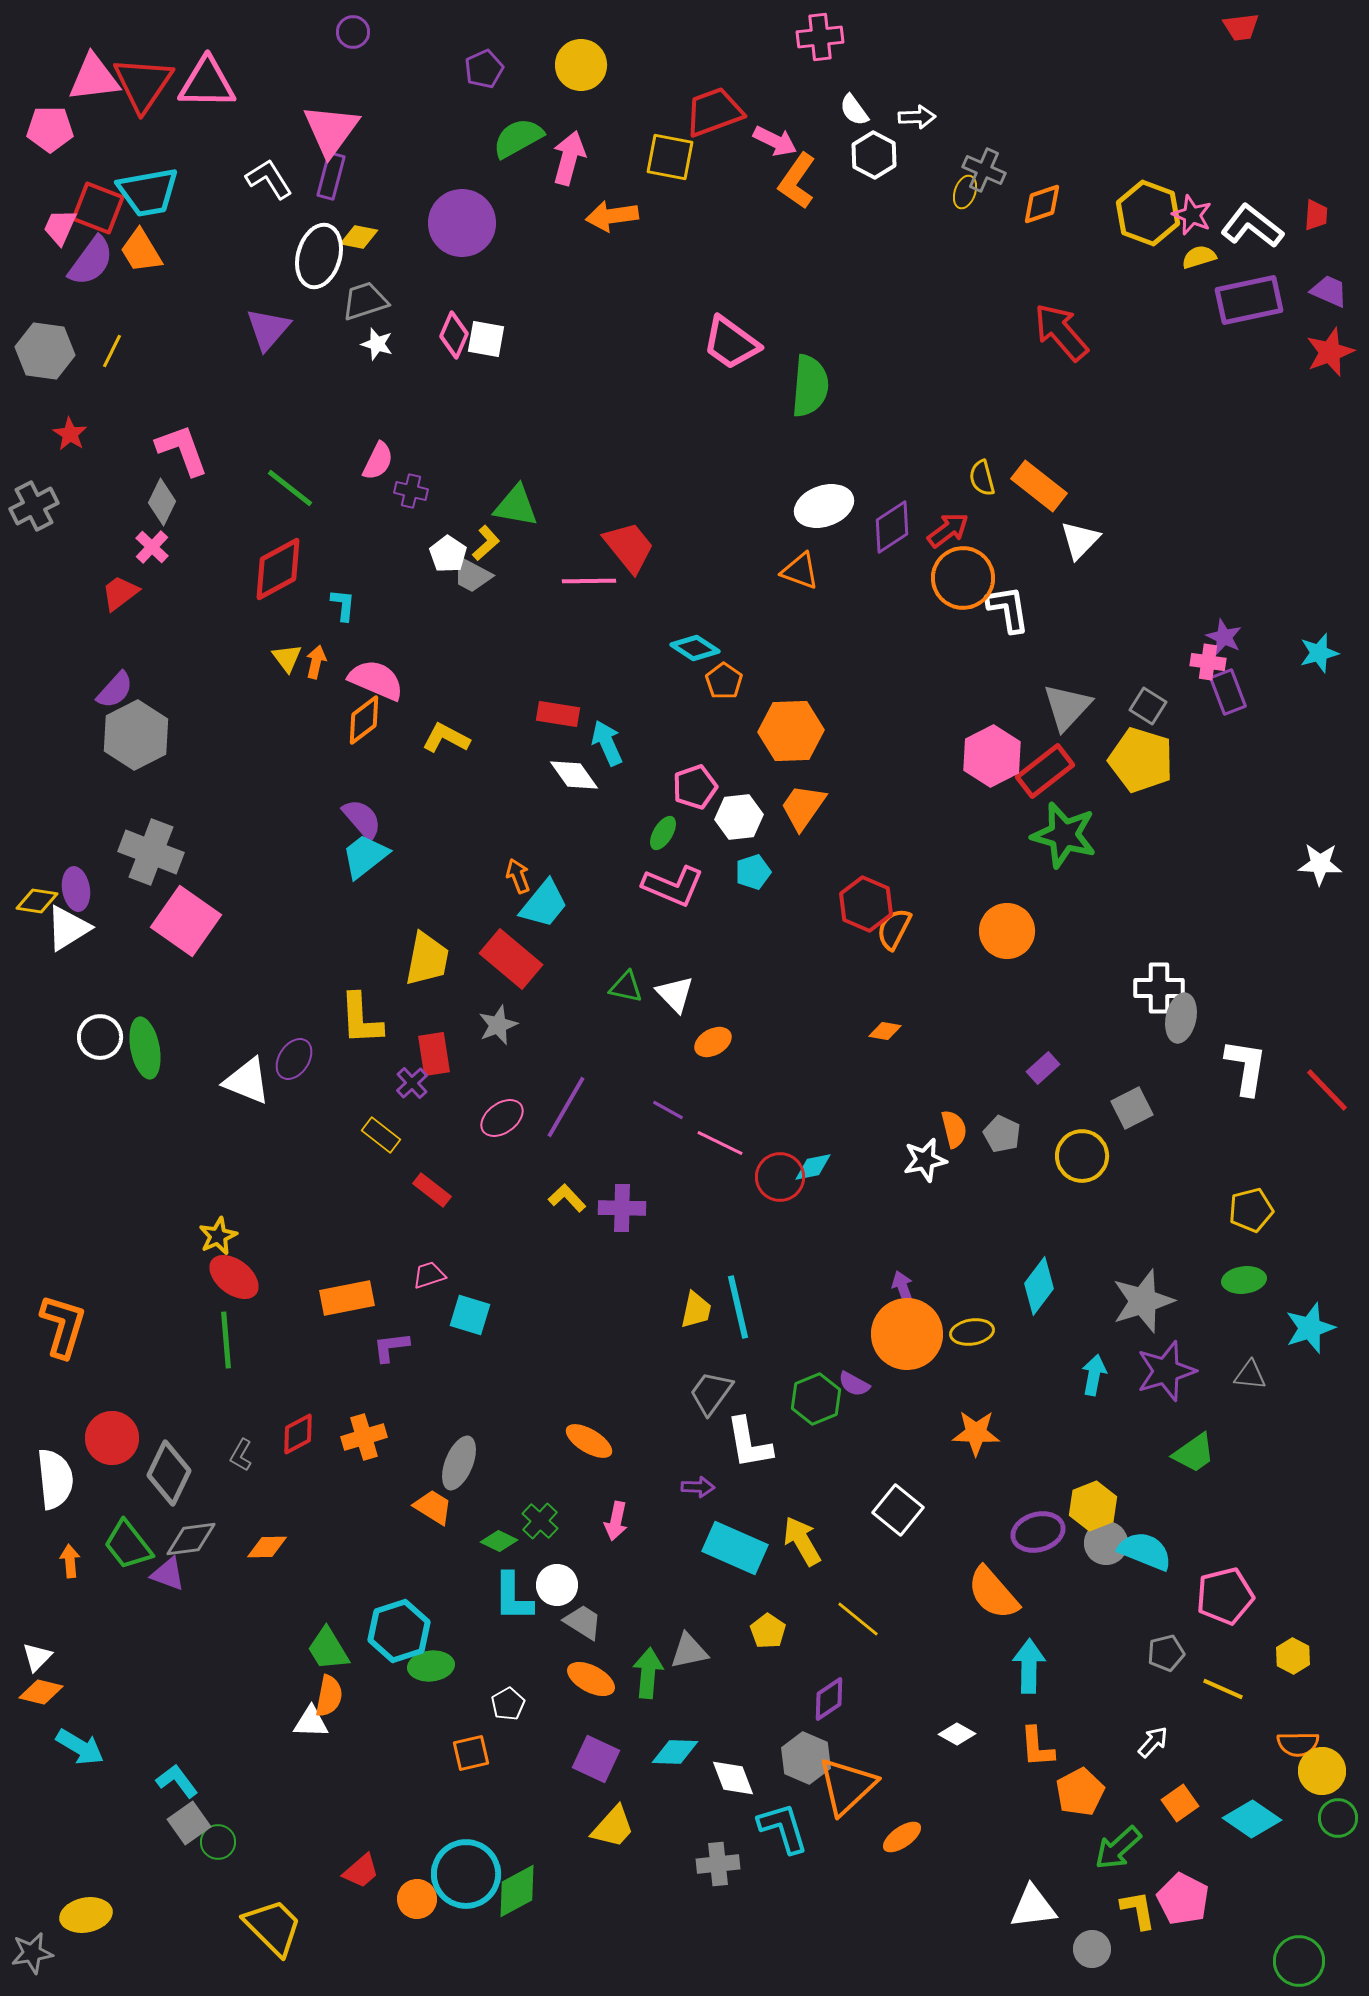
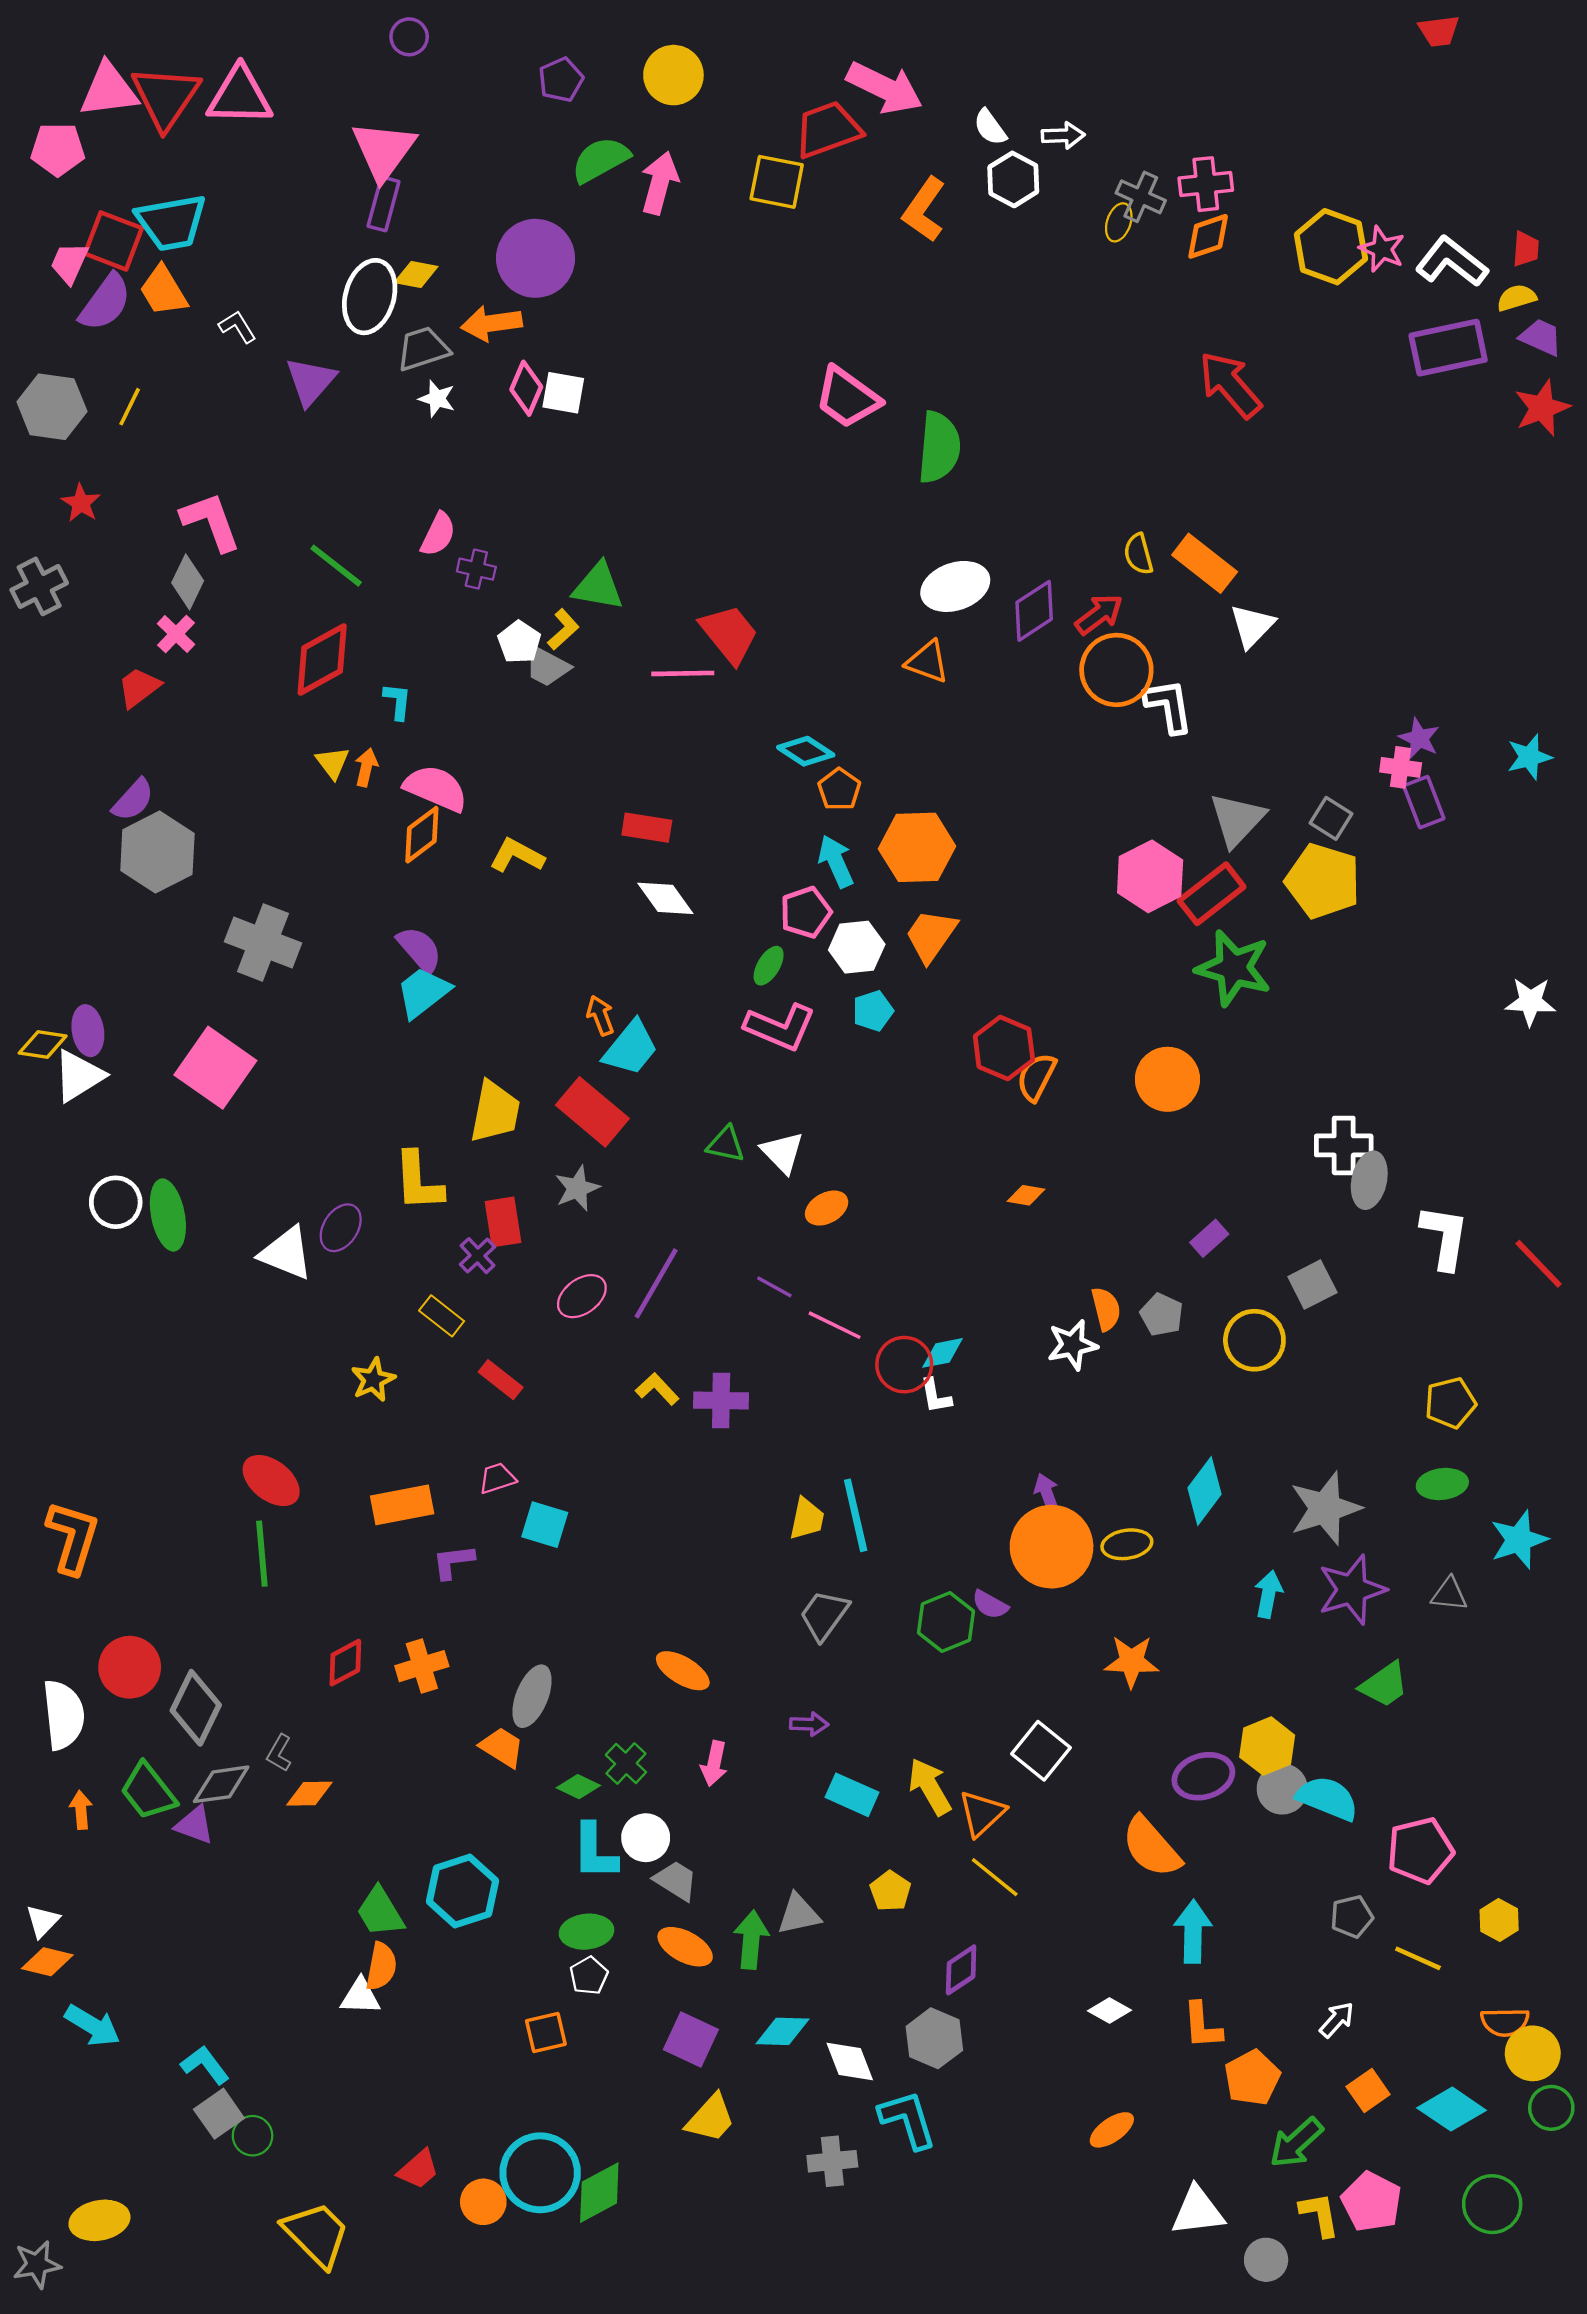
pink cross: (820, 37) -> (1206, 184), moved
pink arrow: (775, 141) -> (885, 88), moved, size x1.5
white L-shape: (269, 179) -> (237, 327), moved, size x0.7
orange arrow: (612, 216) -> (491, 323), moved
yellow semicircle: (1199, 257) -> (1517, 298), moved
cyan arrow: (607, 743) -> (836, 861), moved
gray cross: (151, 852) -> (263, 942), moved
yellow star: (218, 1236) -> (373, 1380), moved
white L-shape: (749, 1443) -> (936, 1396), moved, size x0.6
gray L-shape: (241, 1455) -> (279, 1753), moved
cyan rectangle: (735, 1548) -> (852, 1795), size x0.7
green ellipse: (431, 1666) -> (587, 1932), moved
orange triangle: (847, 1786) -> (982, 1813), moved, size x0.7
orange ellipse: (902, 1837) -> (1112, 2130), moved
green circle: (1299, 1961) -> (1492, 2204), moved

